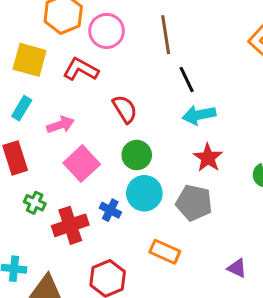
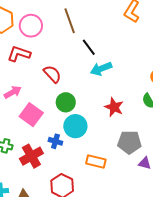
red star: (208, 158) -> (114, 107), moved
gray pentagon: (194, 203) -> (129, 142), moved

